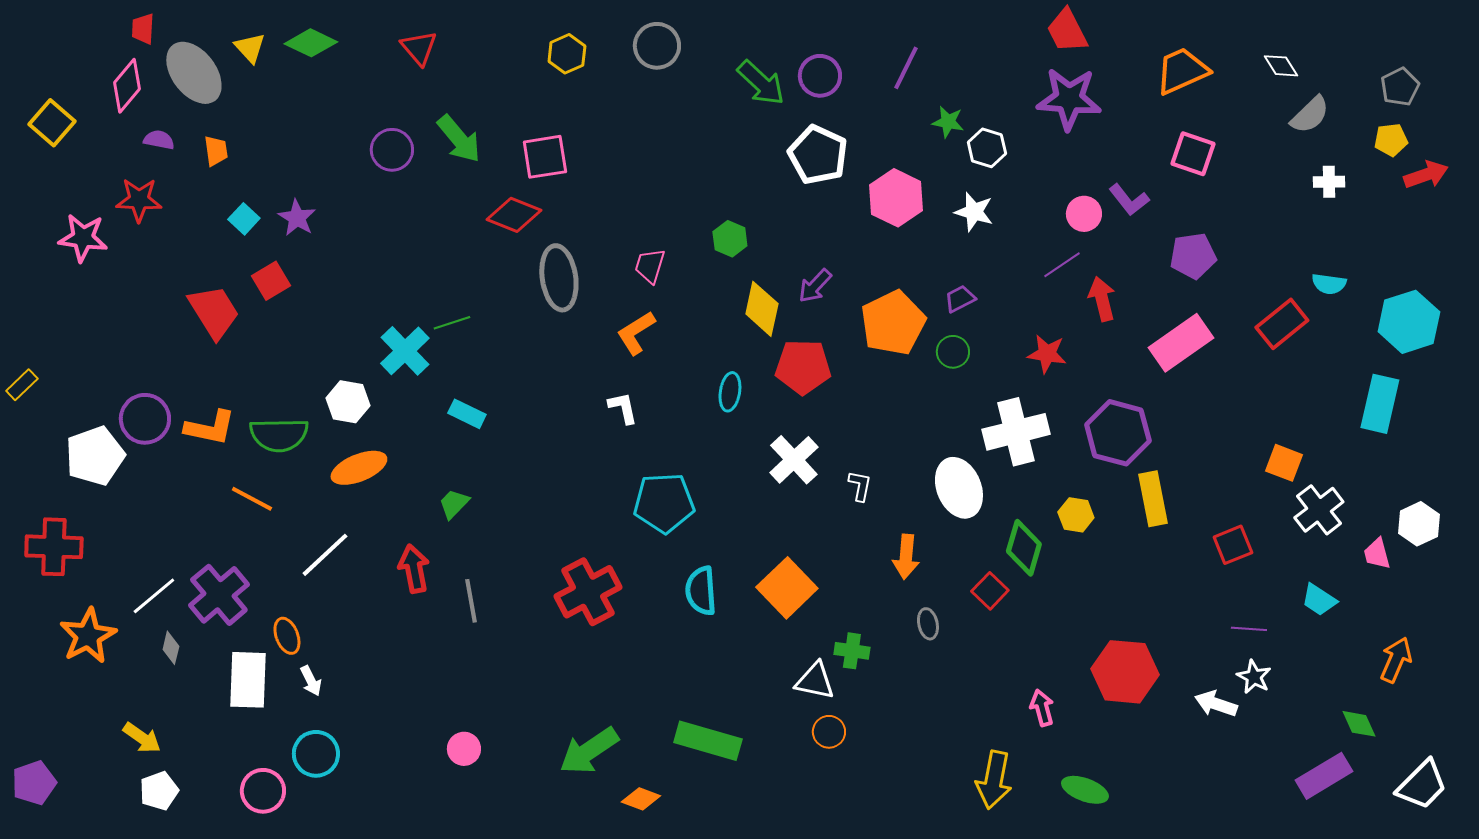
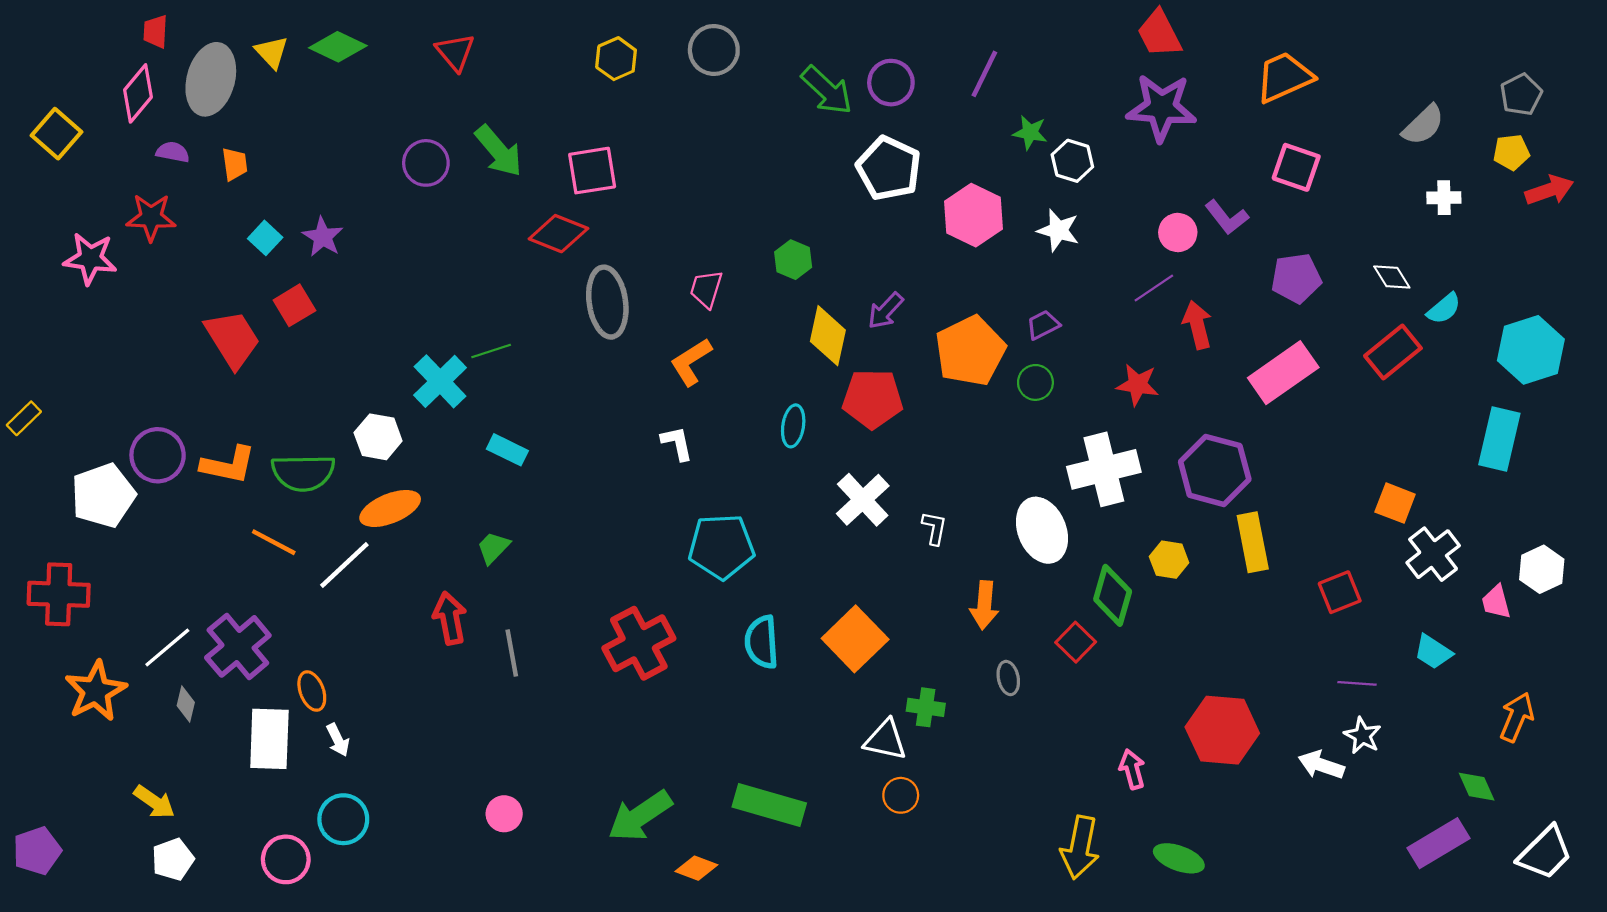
white diamond: (1281, 66) -> (1392, 277), moved
gray ellipse: (194, 73) -> (211, 79), turned 52
cyan semicircle: (1329, 284) -> (1444, 309), turned -48
white line: (325, 555) -> (344, 565), moved

